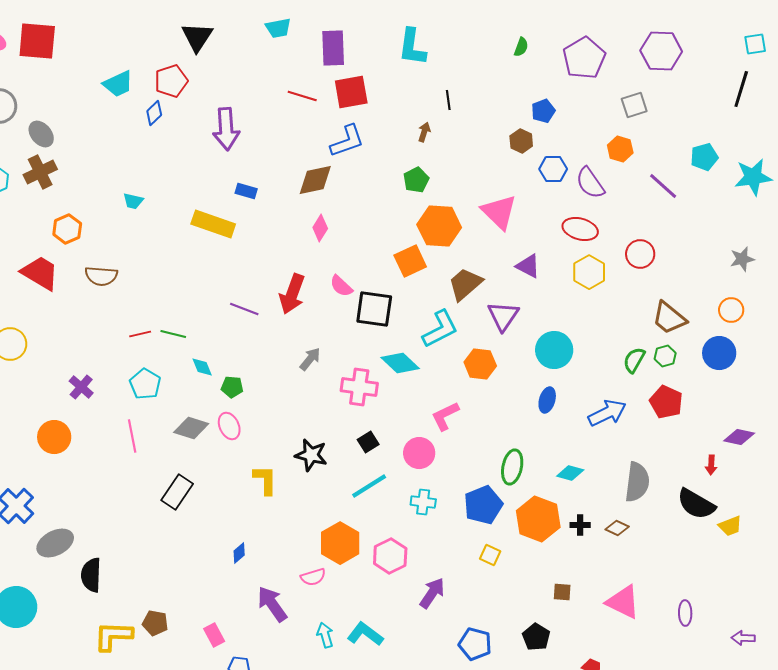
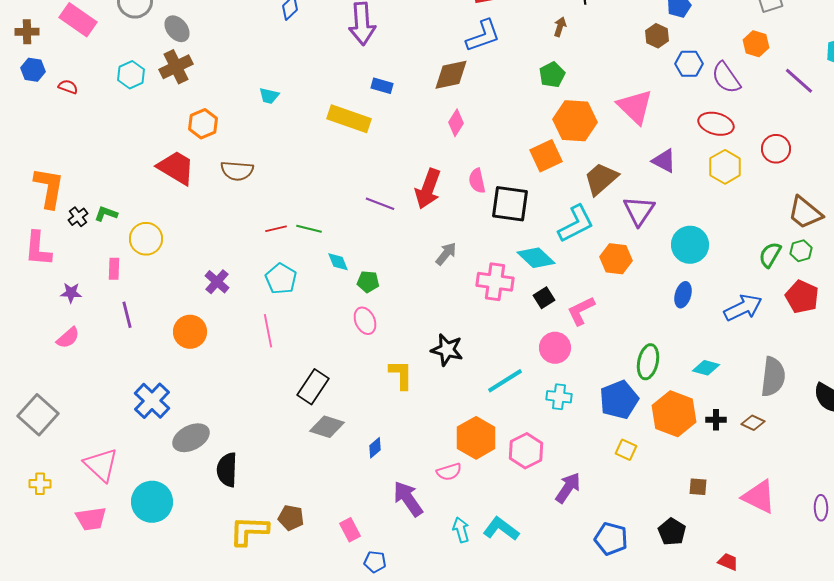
pink semicircle: (341, 286) -> (477, 181), turned 35
gray diamond: (191, 428) -> (327, 427), moved
black square: (368, 442) -> (544, 298), moved

